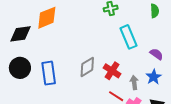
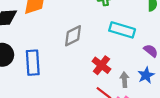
cyan rectangle: (129, 37) -> (122, 30), turned -55
gray diamond: (87, 67) -> (73, 36), moved

